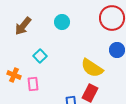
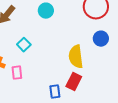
yellow semicircle: (92, 68) -> (76, 57), turned 50

